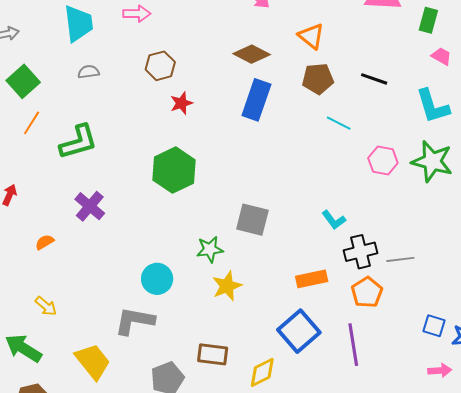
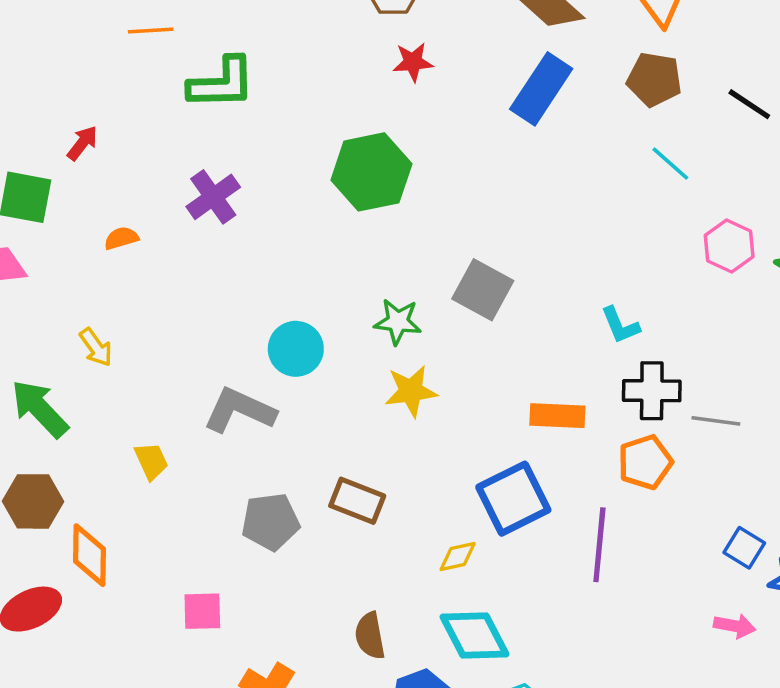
orange line: (32, 123) -> (151, 31), turned 40
yellow trapezoid: (93, 362) -> (151, 461), size x0.6
yellow diamond: (262, 372) -> (458, 557), moved, size x0.7

